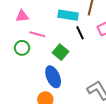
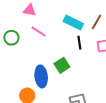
green circle: (22, 48) -> (11, 38), moved
green square: (60, 52) -> (62, 65), moved

